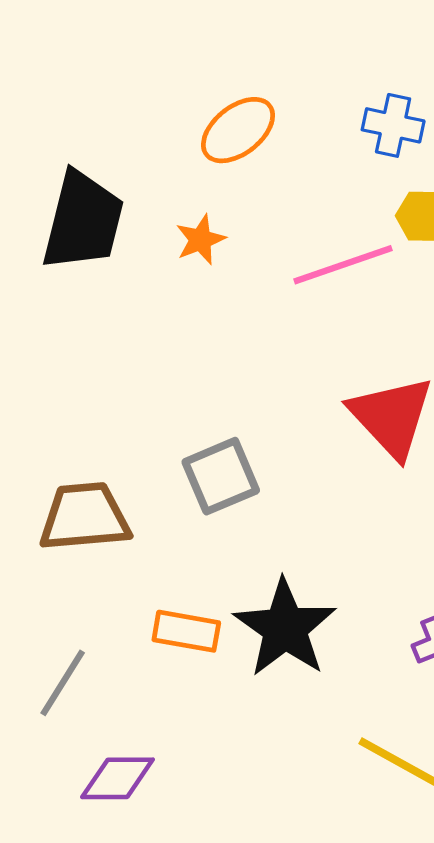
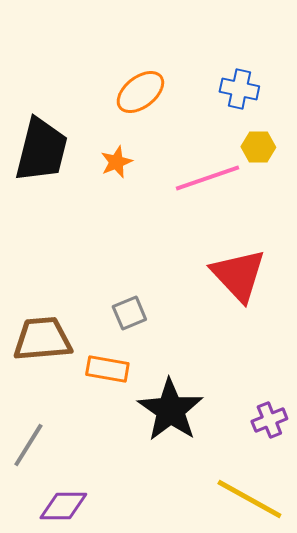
gray square: (221, 476) -> (129, 313), size x0.7
orange rectangle: (186, 631) -> (107, 369), moved

